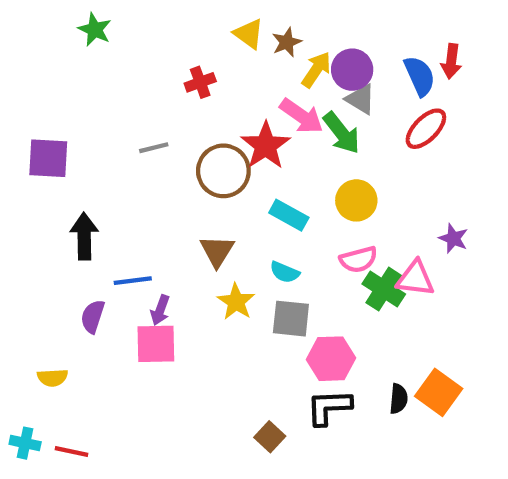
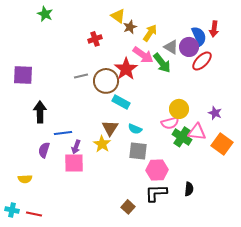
brown star: (287, 42) -> (130, 27), moved
purple circle: (352, 70) -> (189, 47), moved
gray line: (154, 148) -> (81, 76), moved
yellow circle: (356, 200) -> (179, 109), moved
cyan rectangle: (289, 215) -> (121, 102), moved
brown triangle: (217, 251) -> (110, 128), moved
yellow star: (236, 302) -> (102, 144), moved
orange square: (439, 392) -> (222, 144), moved

